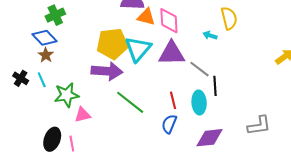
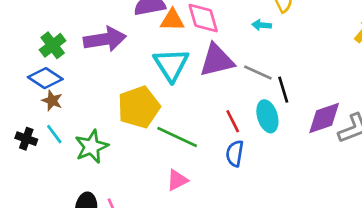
yellow pentagon: (112, 44) -> (139, 107), moved
purple arrow: (107, 71) -> (105, 39), moved
pink triangle: (83, 115) -> (177, 180), moved
purple diamond: (210, 138) -> (324, 118), moved

